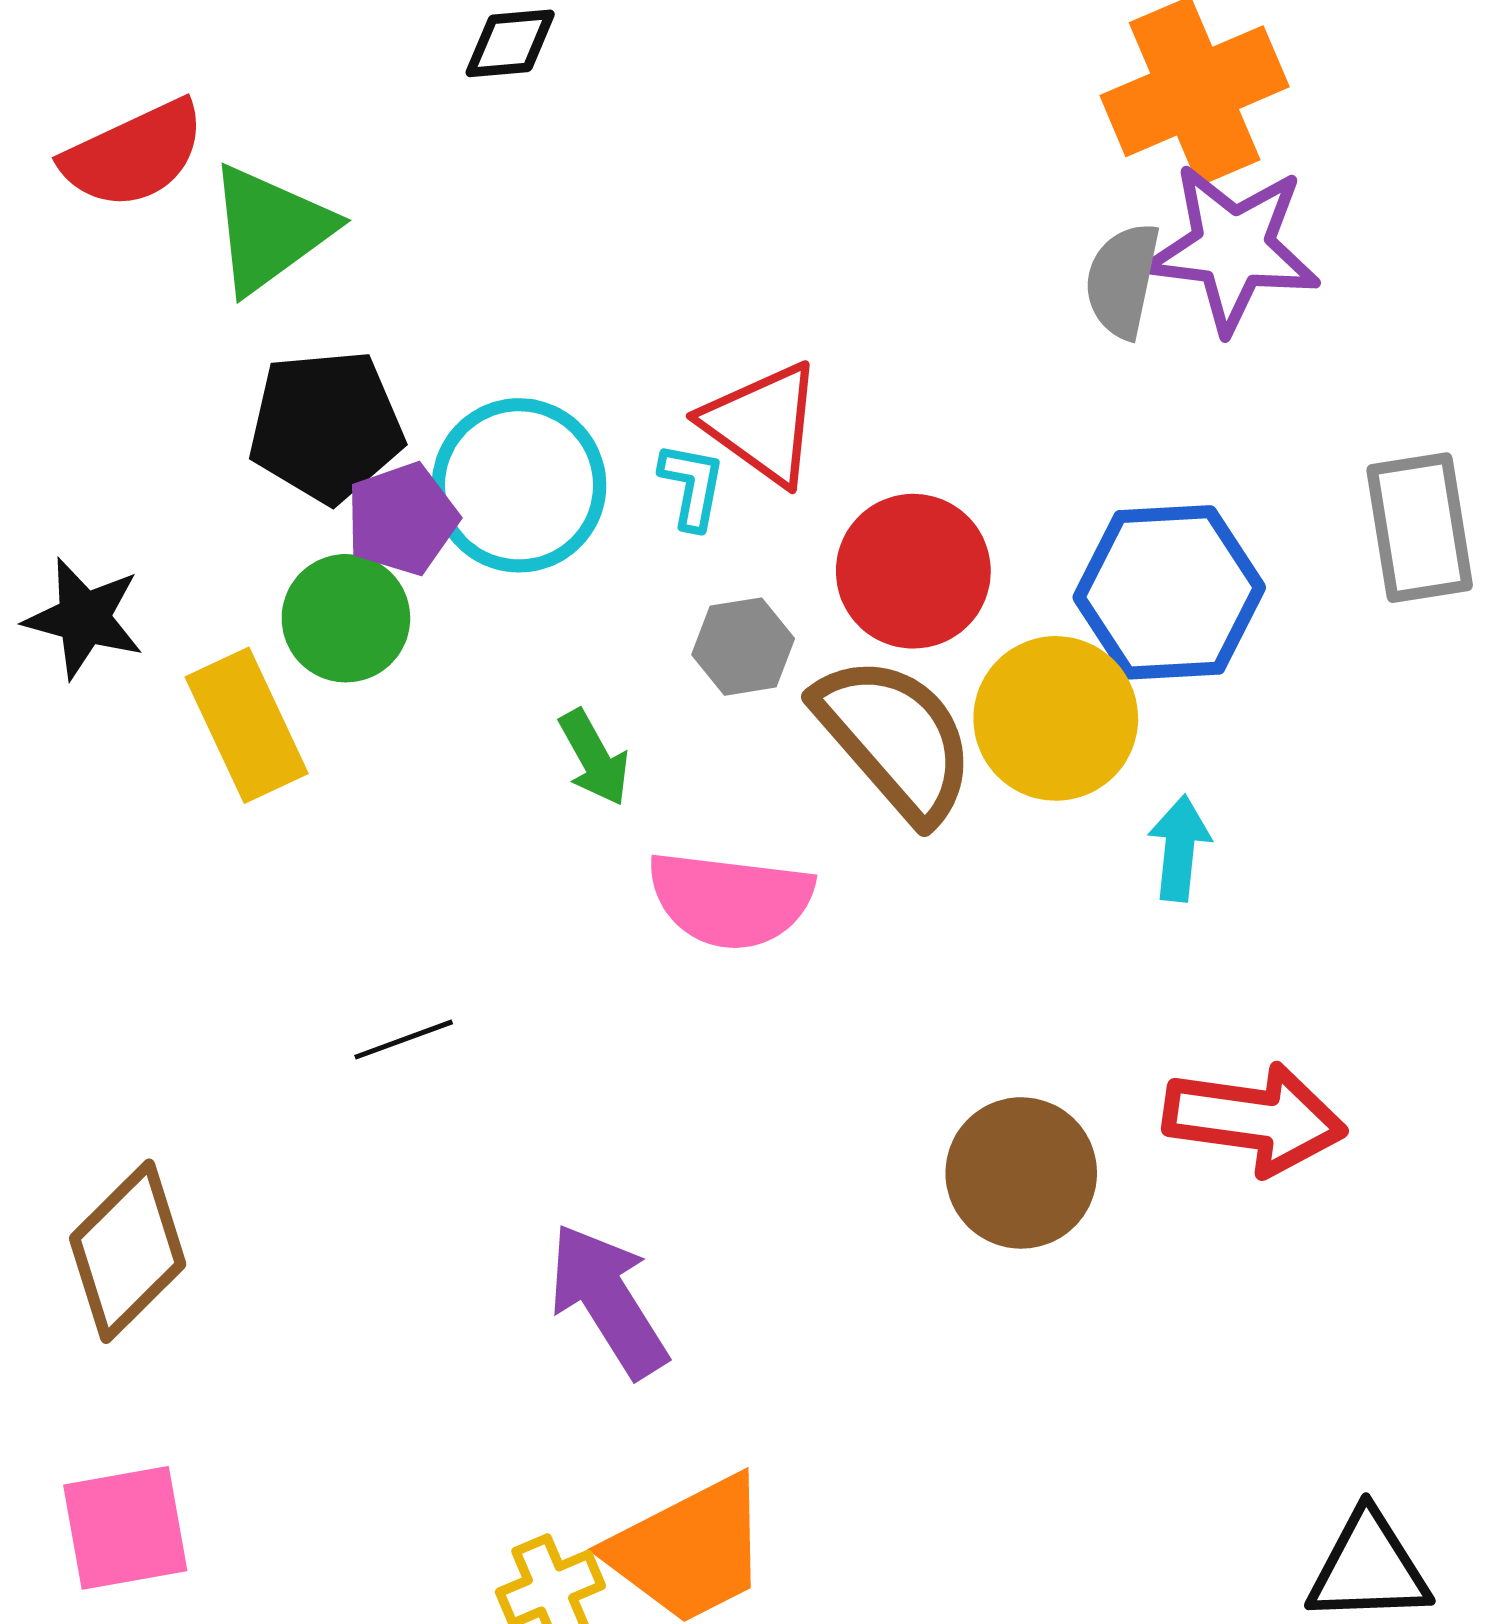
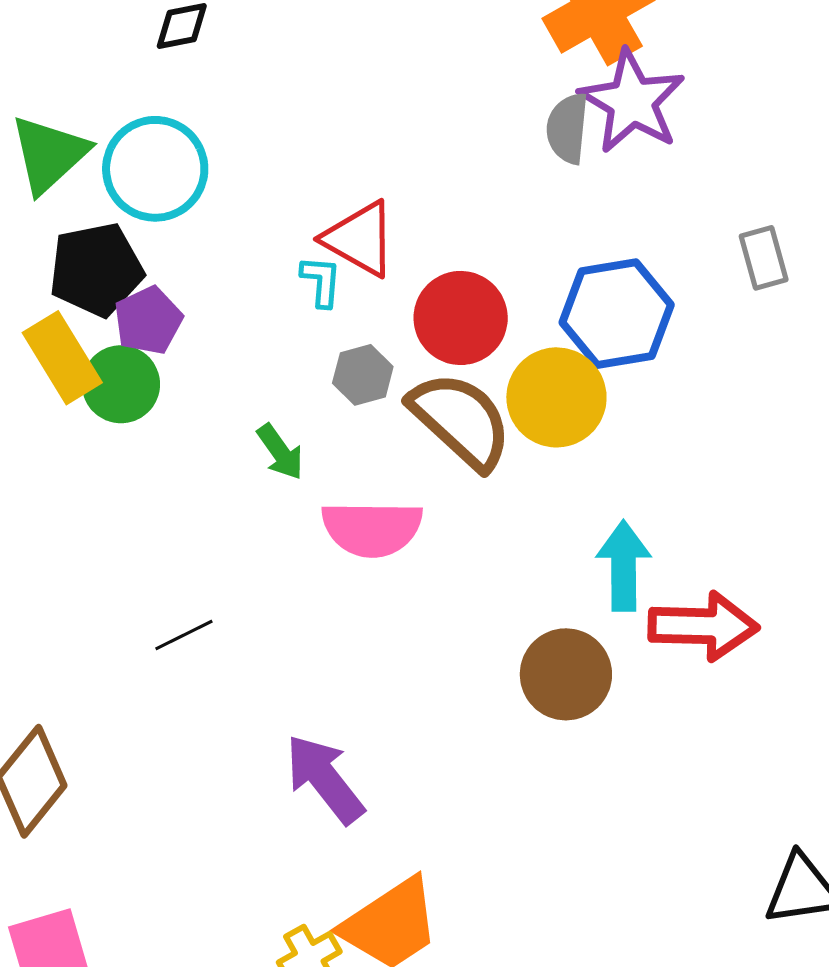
purple star: (1233, 248) -> (632, 101), turned 30
cyan circle: (519, 485) -> (155, 169), moved
gray rectangle: (1420, 528) -> (764, 258), size x0.7
yellow rectangle: (247, 725) -> (62, 358), moved
cyan arrow: (1179, 848) -> (624, 566), moved, size x1.4

